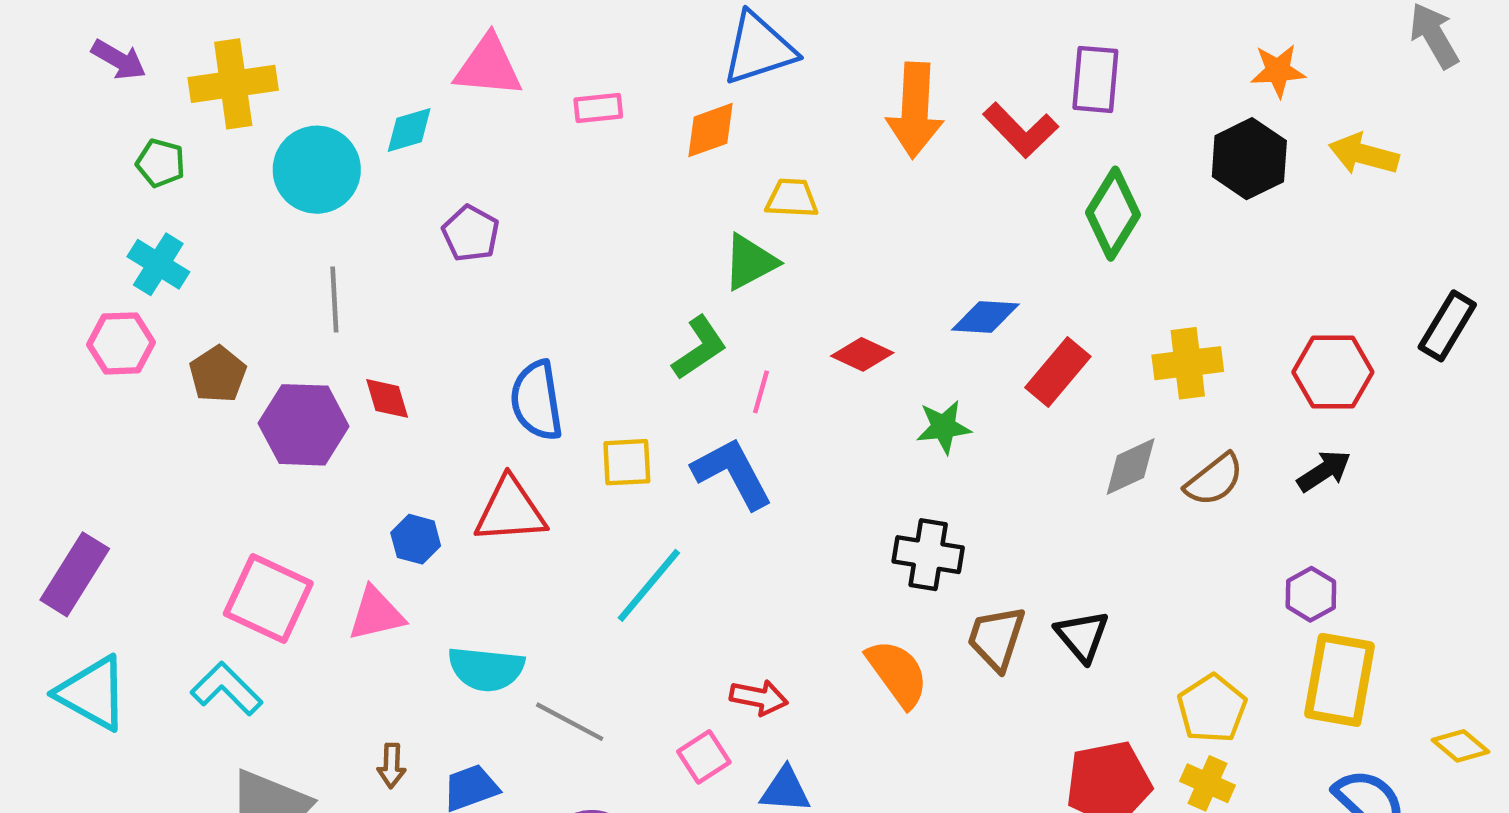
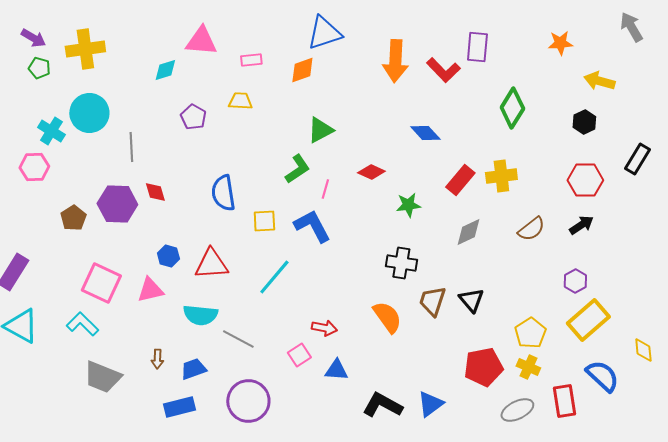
black hexagon: (1249, 159) -> (584, 122), moved, size x0.7
green pentagon: (161, 163) -> (39, 68), moved
cyan circle: (317, 170) -> (89, 113), moved
yellow trapezoid: (792, 198) -> (240, 101), moved
green diamond: (1113, 214) -> (512, 108), moved
blue diamond: (985, 317) -> (425, 133), moved, turned 44
yellow cross: (1188, 363) -> (501, 176), moved
brown pentagon: (218, 374) -> (73, 218), moved
gray diamond: (1131, 467) -> (468, 232), moved
red triangle: (510, 511) -> (211, 264), moved
yellow rectangle: (1340, 680) -> (588, 320), turned 39
yellow diamond: (1460, 746) -> (643, 350), turned 45

